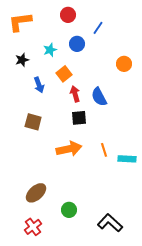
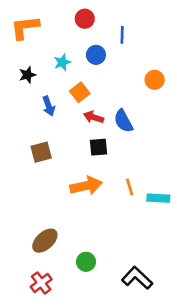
blue line: (98, 28) -> (122, 35), turned -32
red arrow: (75, 94) -> (93, 117), turned -56
brown square: (33, 122) -> (41, 152), turned -30

